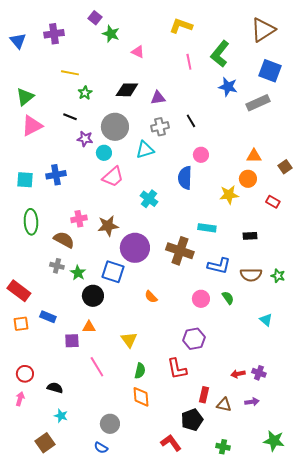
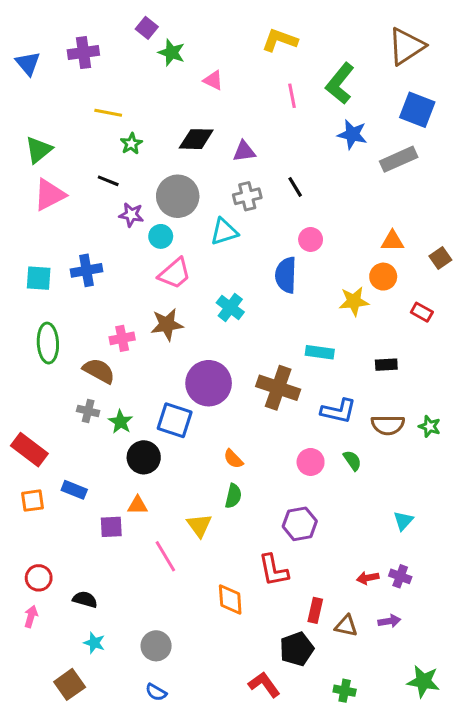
brown star: (108, 226) -> (167, 324), moved
cyan triangle: (266, 320) -> (403, 521), moved, turned 32
pink line: (97, 367) -> (165, 556), moved
green semicircle: (140, 371) -> (233, 496), moved
orange diamond: (141, 397) -> (230, 599), moved
gray circle: (110, 424) -> (156, 646), moved

